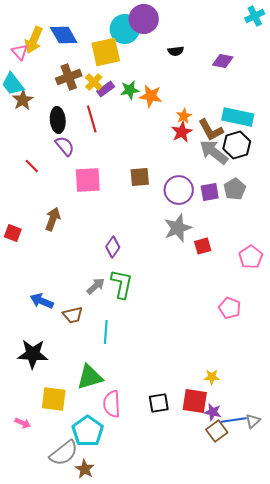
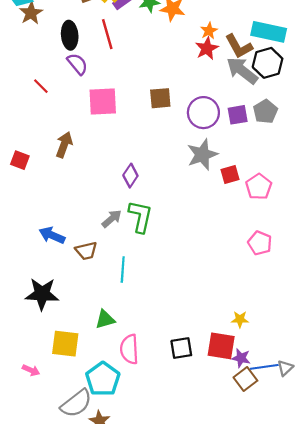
pink pentagon: (251, 257) -> (259, 187), moved
green triangle: (90, 377) -> (105, 319), size x0.7

